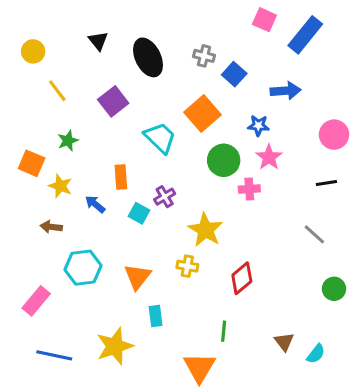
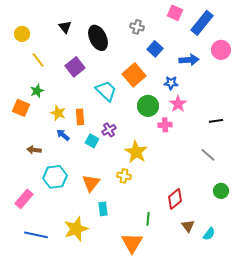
gray cross: (204, 56) -> (137, 27), moved
pink circle: (334, 135) -> (221, 50), moved
green star: (68, 141) -> (37, 91), moved
yellow star: (60, 186) -> (58, 113), moved
red diamond: (242, 278) -> (175, 199), moved

